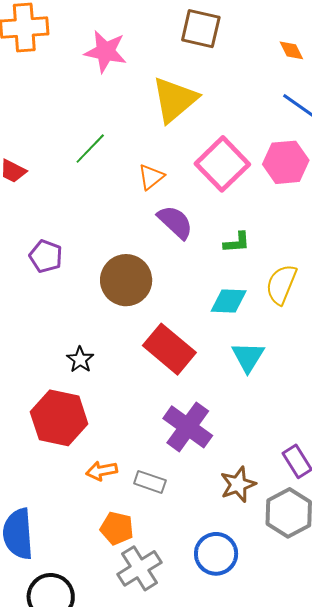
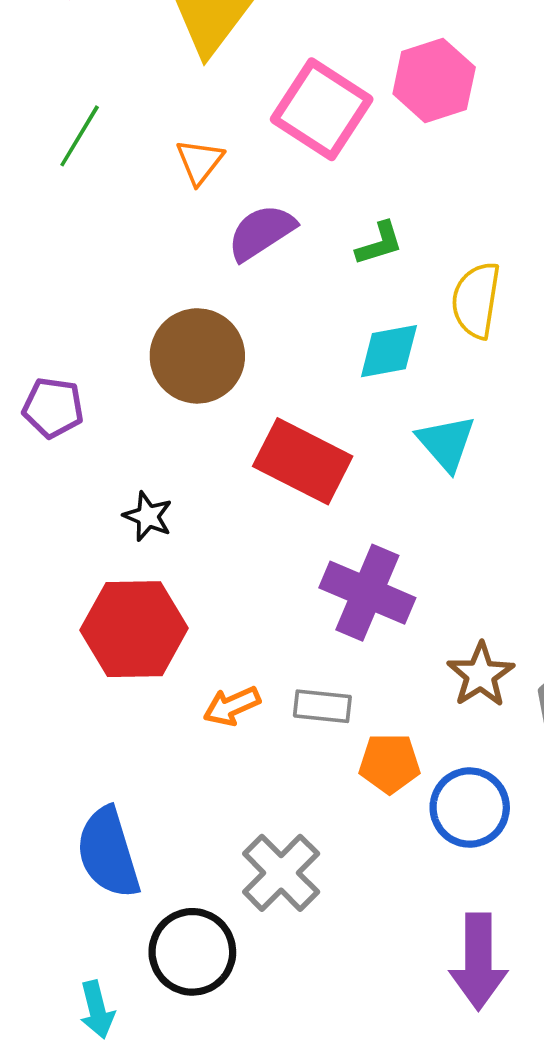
purple semicircle: (175, 222) -> (261, 232), turned -63
purple pentagon: (46, 256) -> (53, 408), moved
orange pentagon: (117, 528) -> (390, 763), moved
gray cross: (139, 568) -> (281, 873), moved

